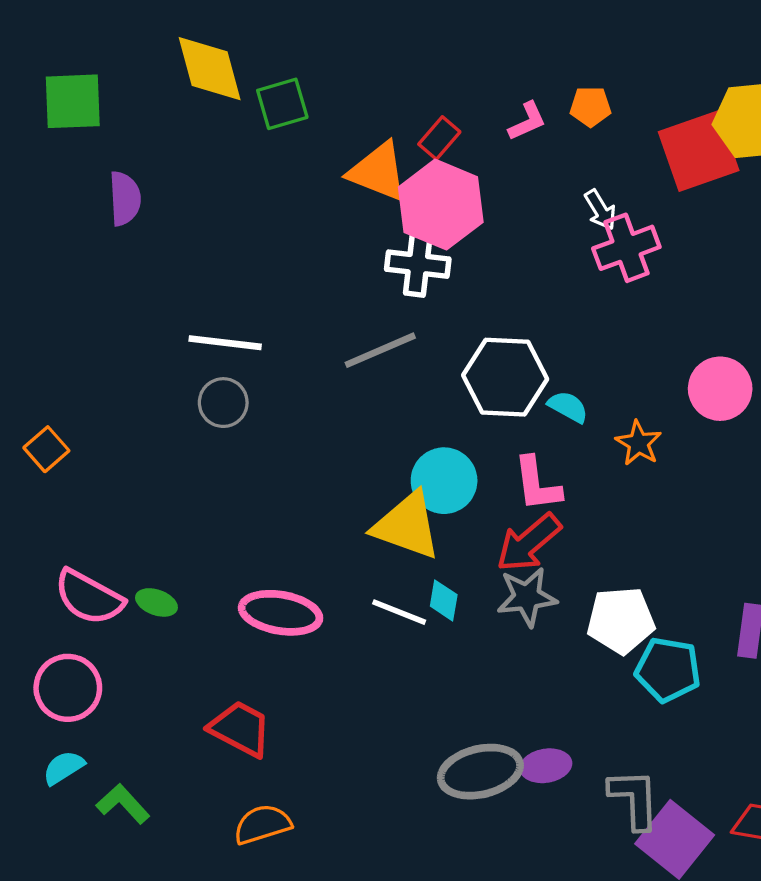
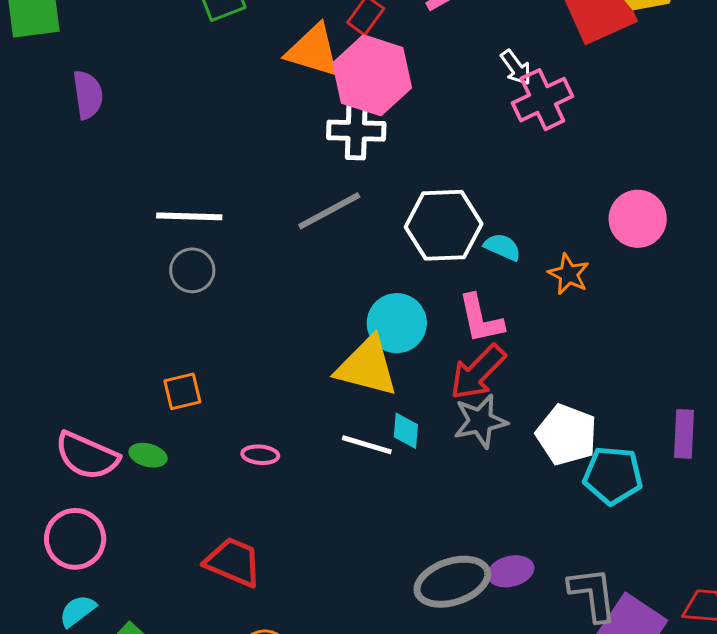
orange square: (46, 449) -> (182, 391), moved, turned 33
pink ellipse: (281, 613) -> (260, 455), size x0.5
white pentagon: (621, 620) -> (567, 435), turned 30

